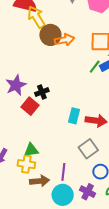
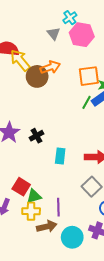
orange arrow: (65, 40) -> (50, 67), moved
red square: (30, 106) -> (21, 187), moved
cyan rectangle: (74, 116) -> (60, 156), moved
purple line: (63, 172) -> (58, 207), moved

